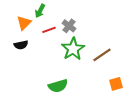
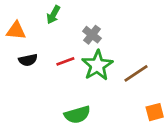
orange triangle: (24, 23) -> (16, 31), moved, turned 49
red line: (49, 30) -> (65, 61), moved

